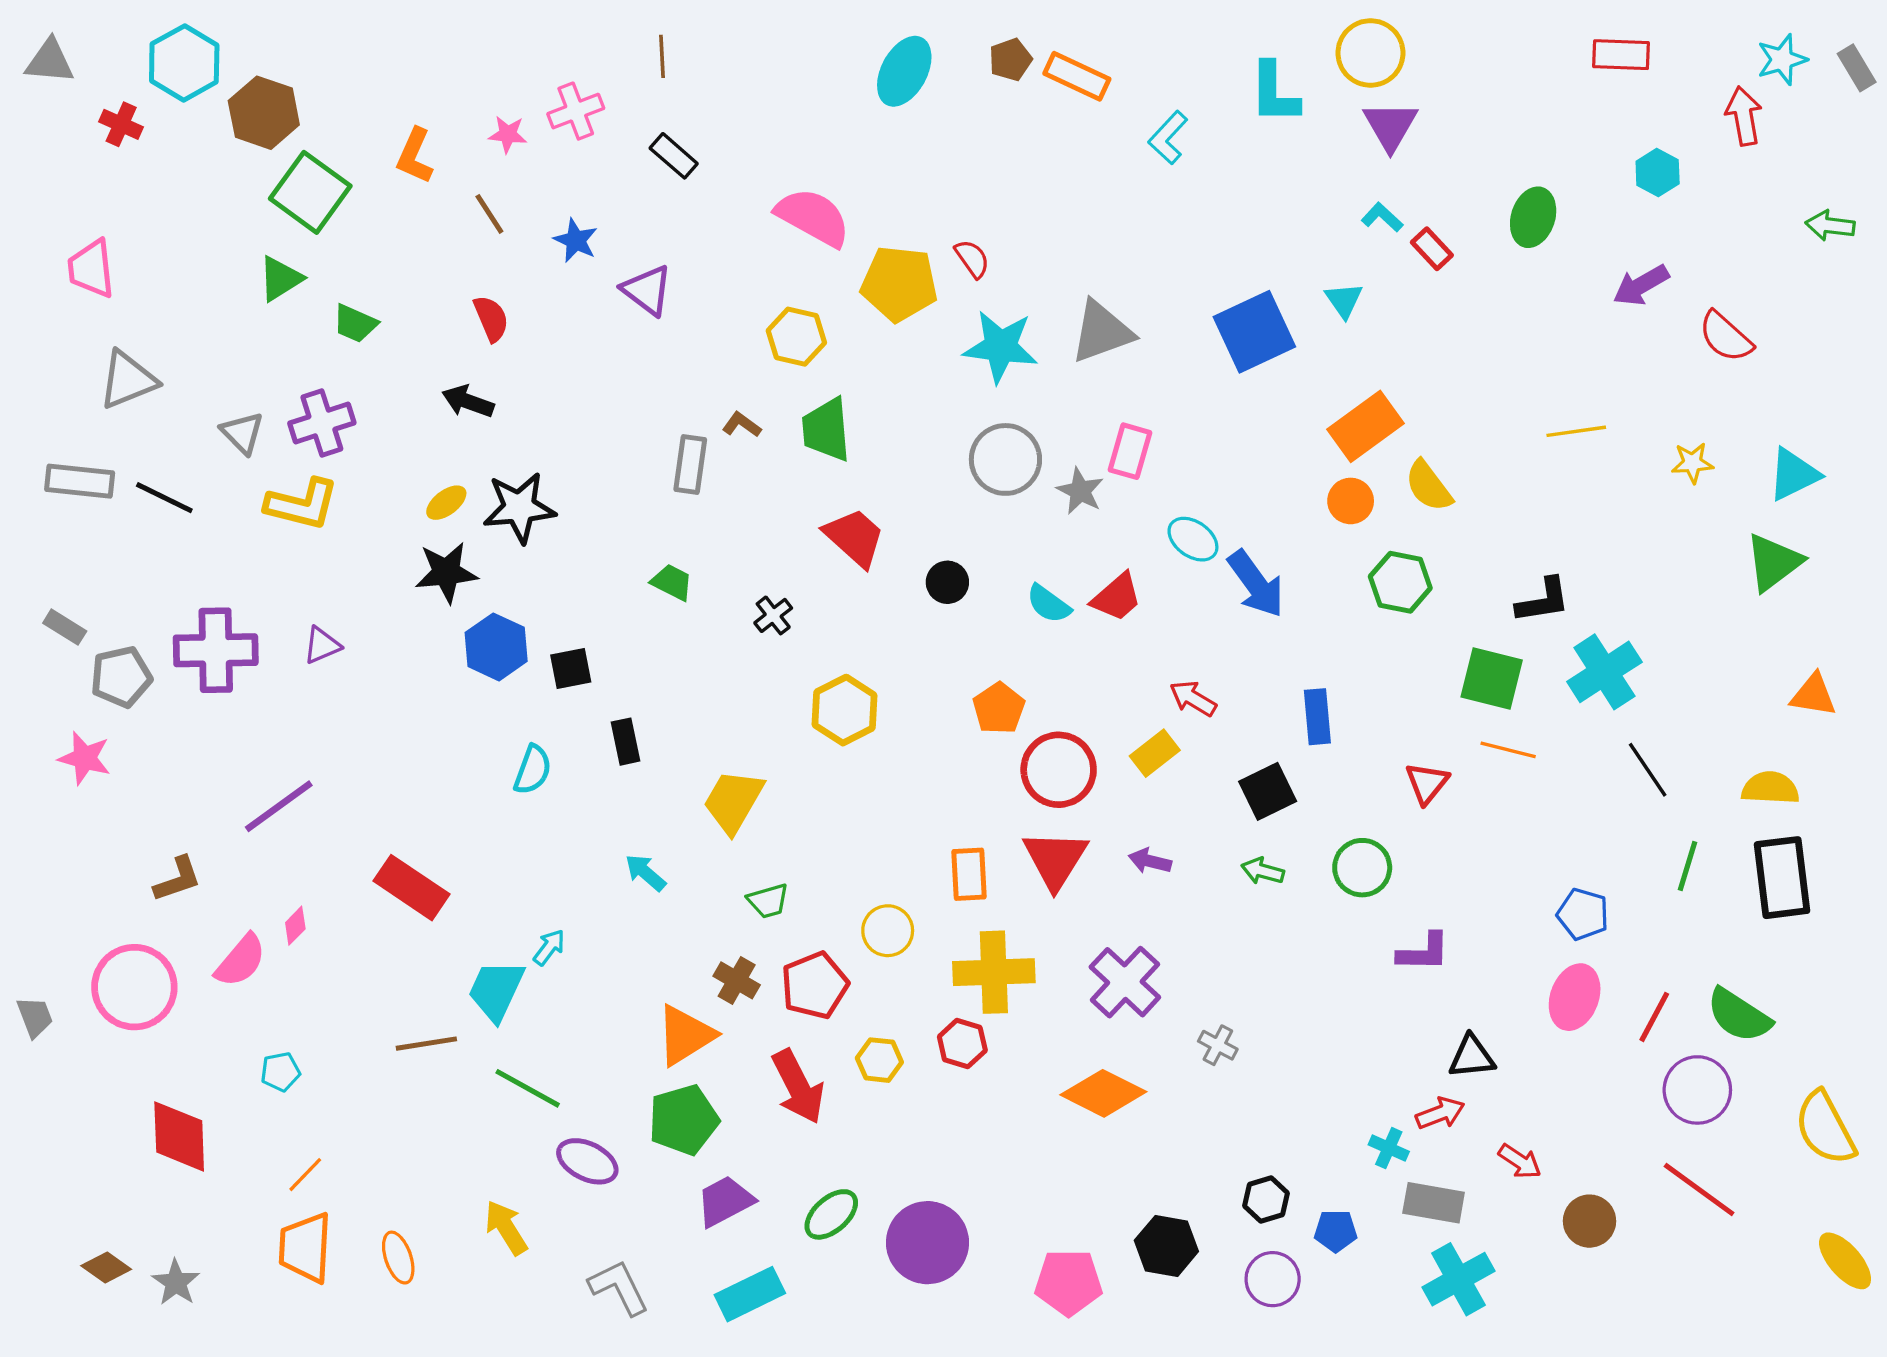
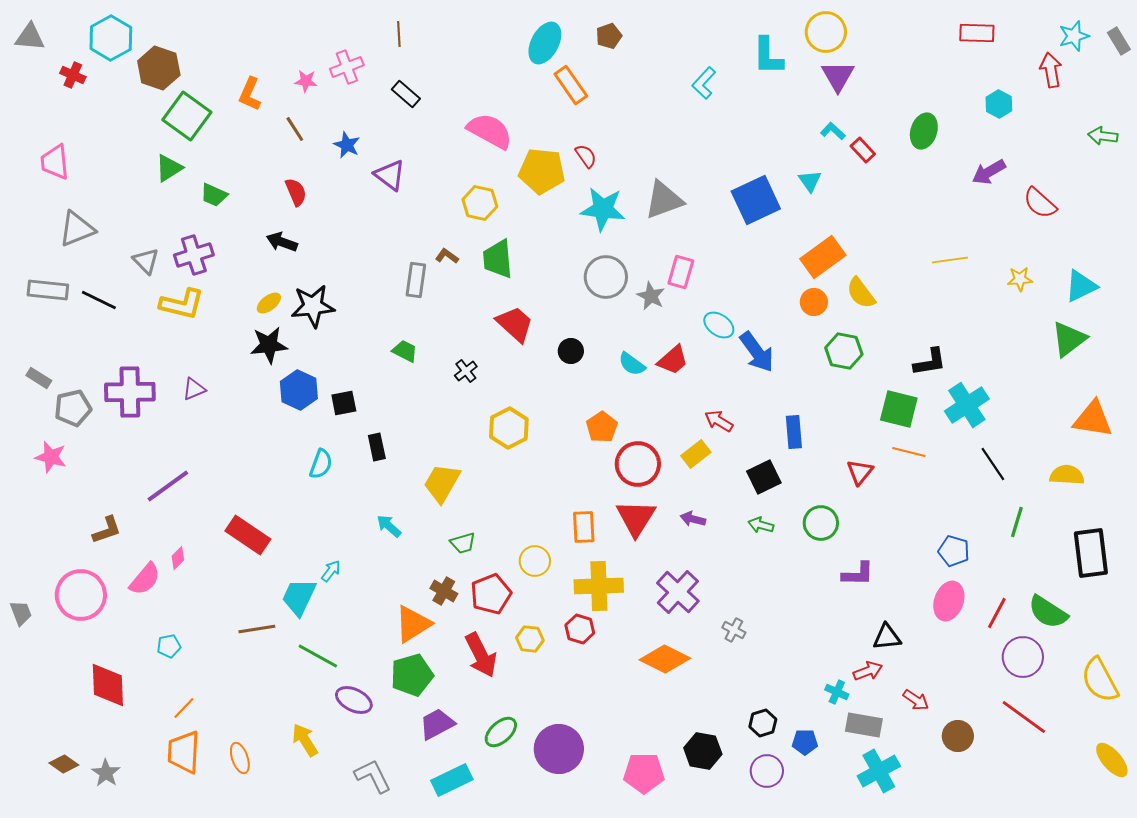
orange rectangle: (1077, 76) -> (571, 85), moved, turned 30
orange triangle: (1814, 695) -> (1093, 419), size x1.4
black rectangle: (1782, 878) -> (1091, 553), moved

